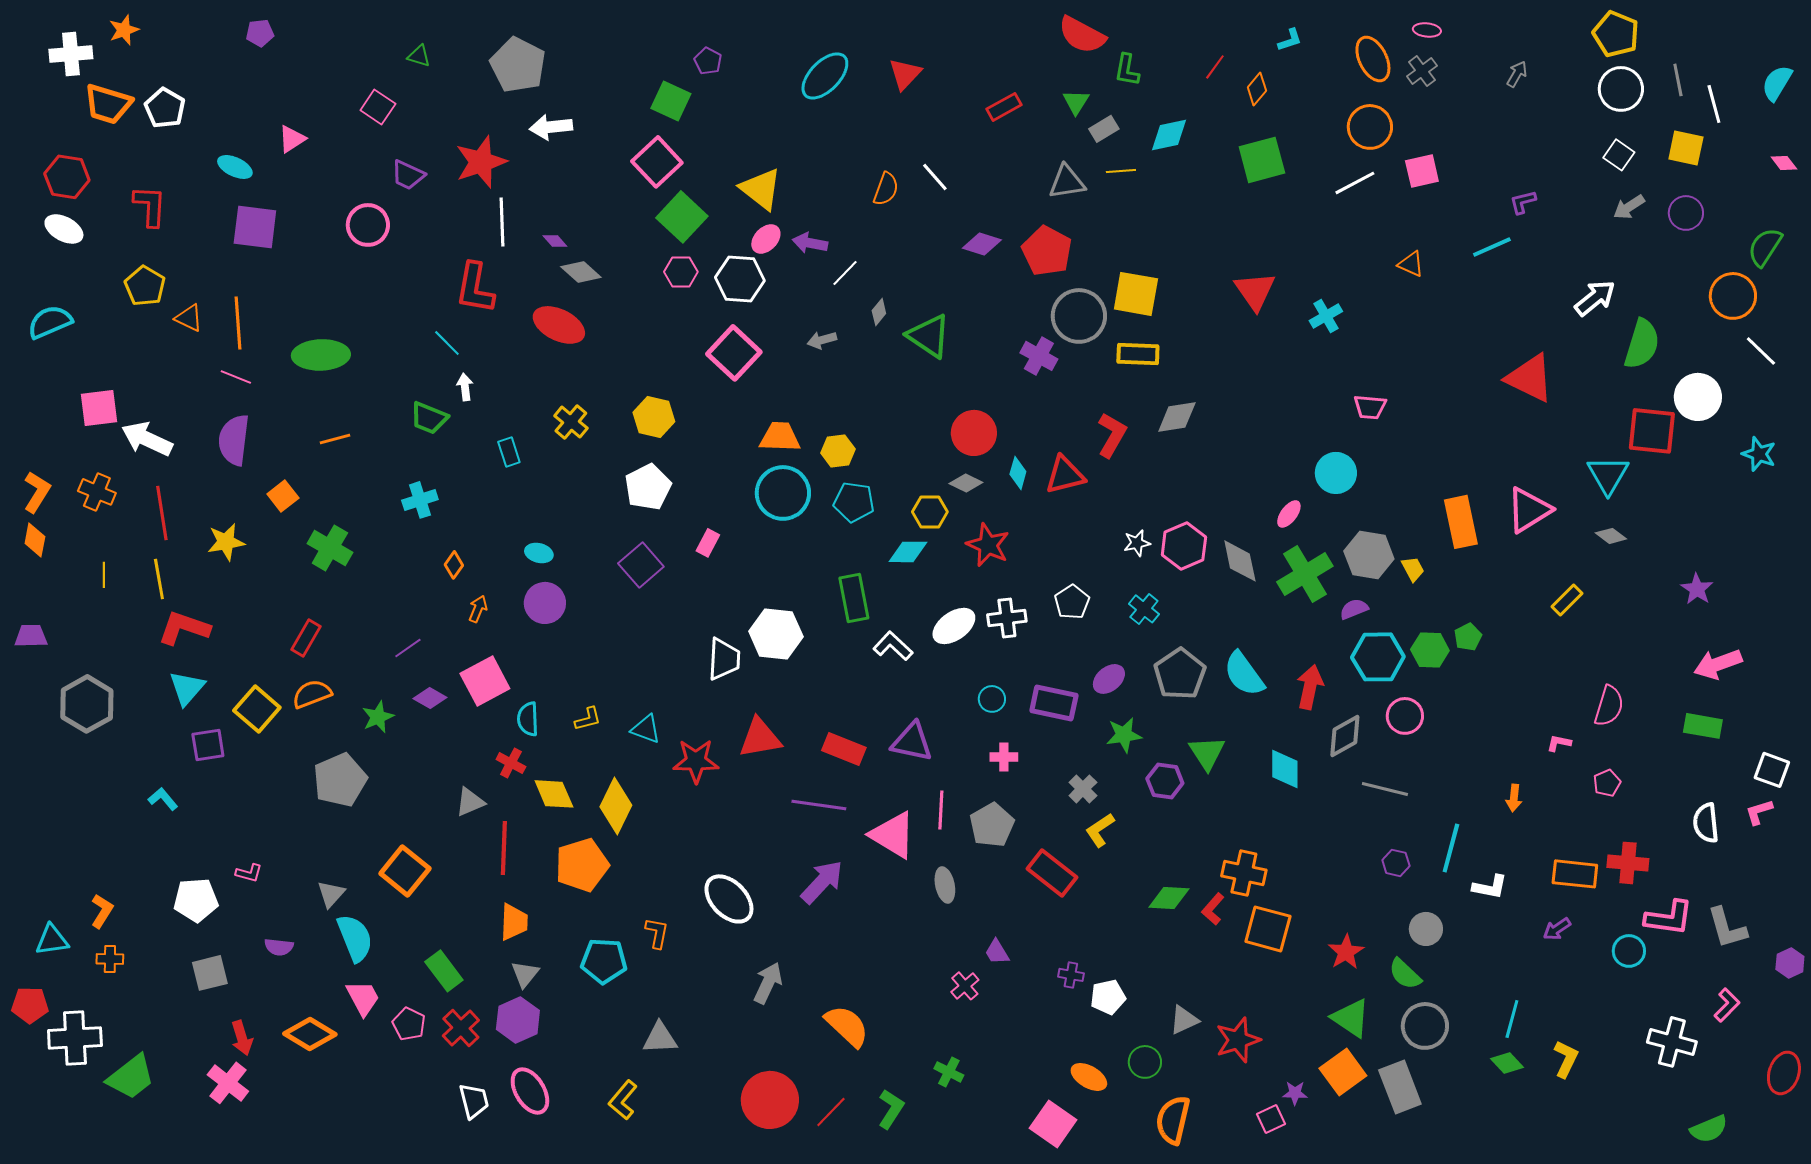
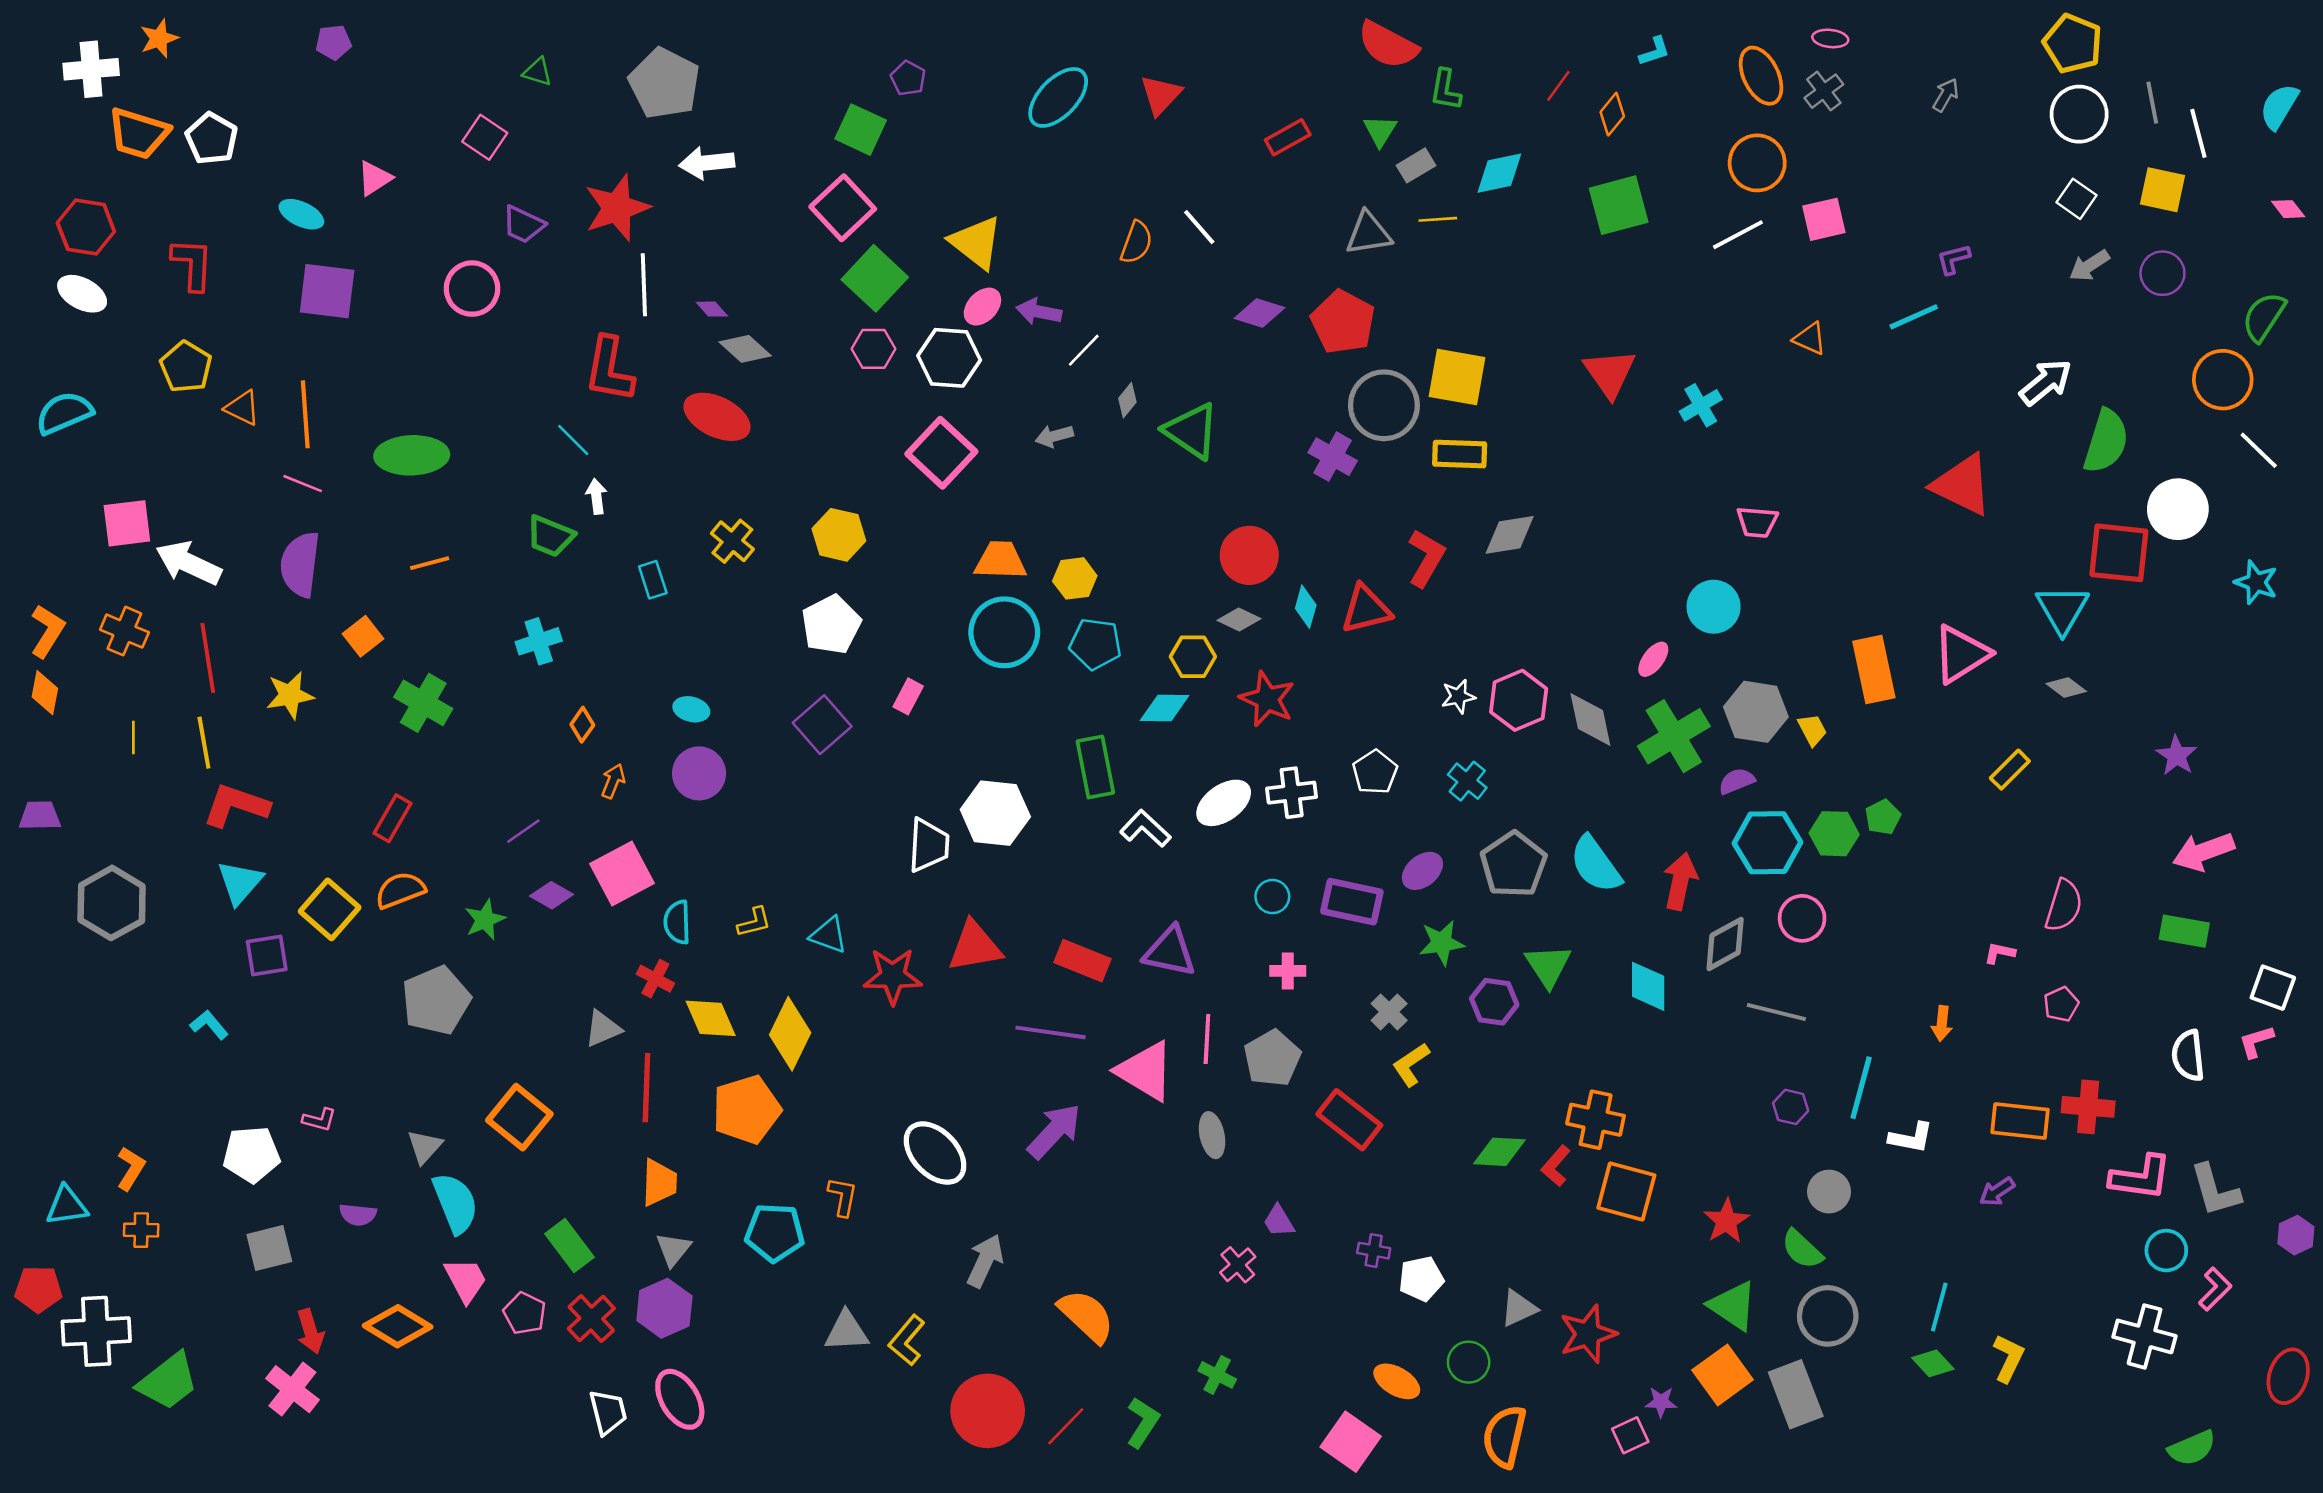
cyan circle: (1629, 951) -> (2166, 1251), moved
yellow L-shape: (623, 1100) -> (907, 1340), moved

